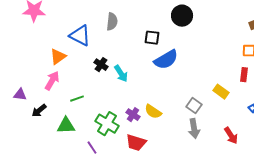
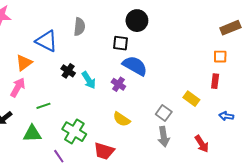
black circle: (182, 16) -> (137, 21), moved
blue semicircle: (166, 60) -> (135, 66), turned -120
purple cross: (133, 115) -> (118, 84), moved

